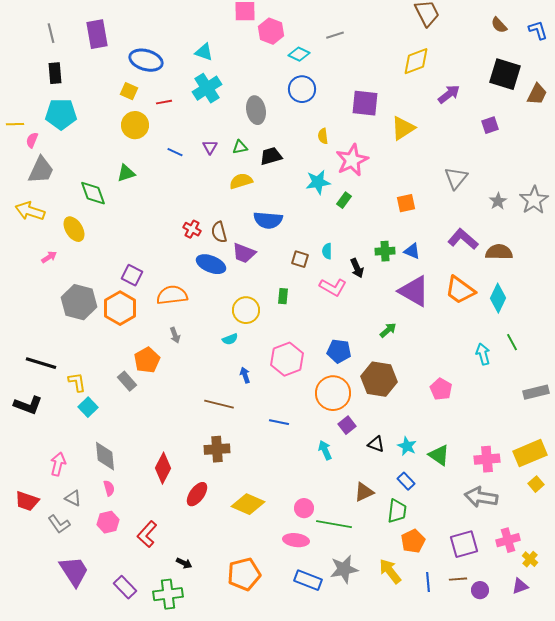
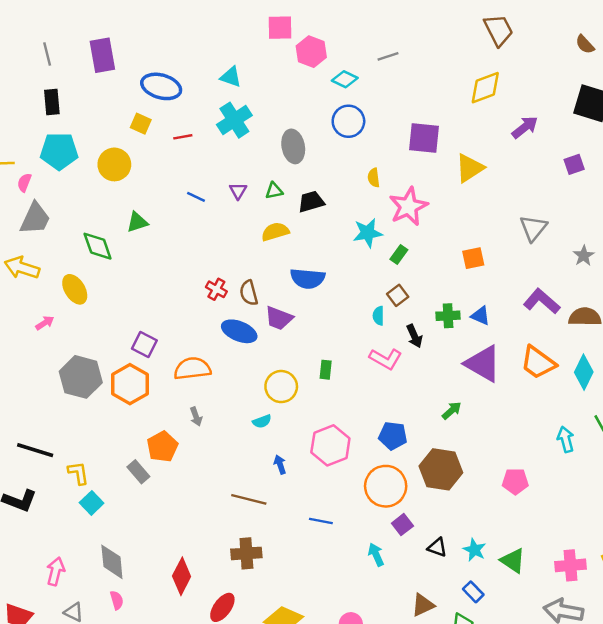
yellow circle: (135, 125) -> (114, 164), moved
brown square: (300, 259) -> (398, 295), moved, turned 36
pink pentagon: (441, 389) -> (515, 481), turned -30

